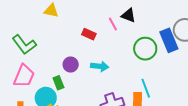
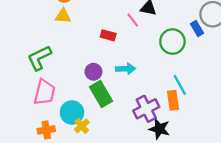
blue rectangle: (169, 40) -> (197, 28), size x0.6
green L-shape: (24, 45) -> (39, 58), turned 110
green rectangle: (58, 83) -> (101, 94), moved, size x1.6

